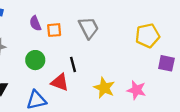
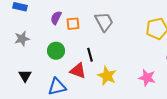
purple semicircle: (35, 23) -> (56, 18), turned 48
yellow star: (104, 88) -> (107, 76), moved

